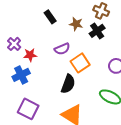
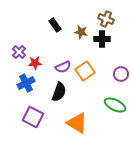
black cross: (97, 31) -> (102, 39), turned 35
purple semicircle: (62, 49) -> (63, 67), moved
black semicircle: (68, 84) -> (59, 92), moved

